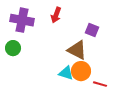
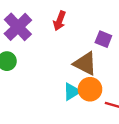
purple cross: (22, 20) -> (18, 27), turned 35
cyan triangle: (66, 73) -> (72, 92), turned -49

